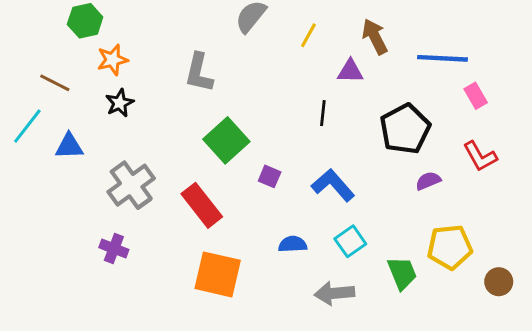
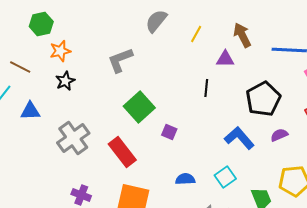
gray L-shape: (199, 73) -> (120, 60), turned 56
blue L-shape: (333, 185) -> (239, 138), moved
purple cross: (114, 249) -> (81, 195), moved

